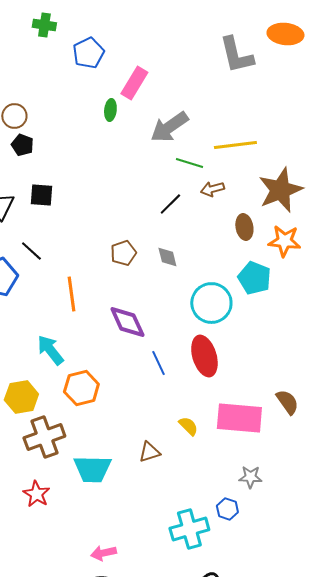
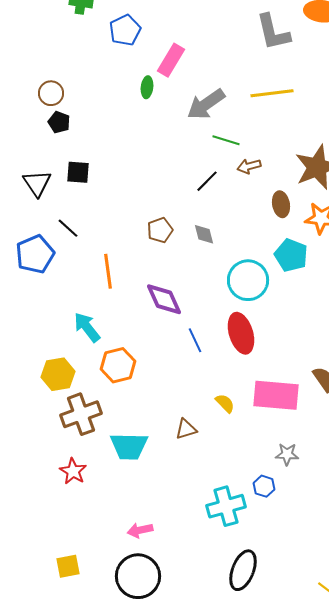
yellow line: (235, 145) -> (272, 93), moved

